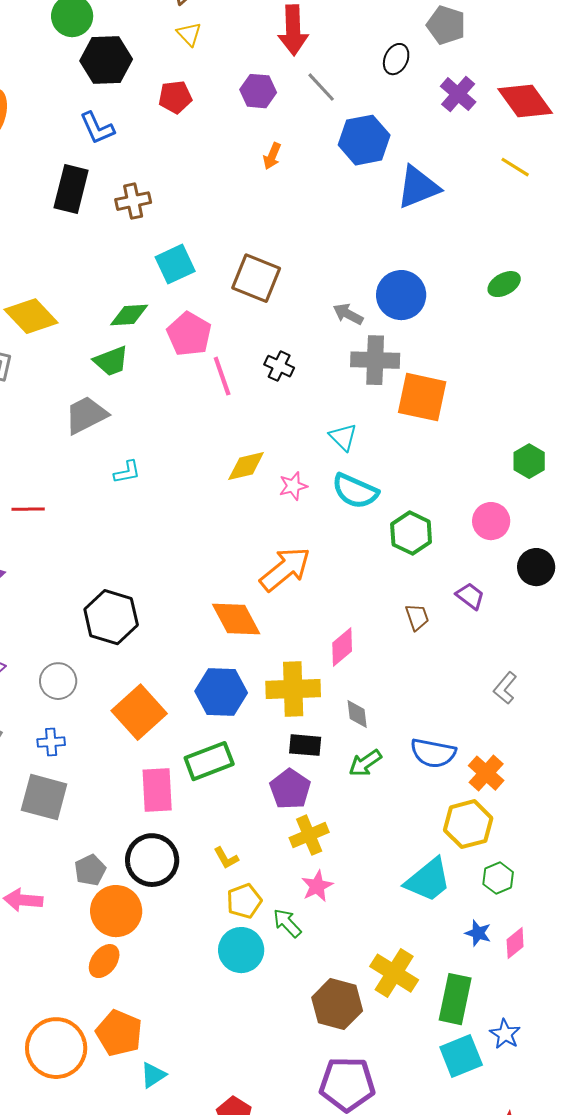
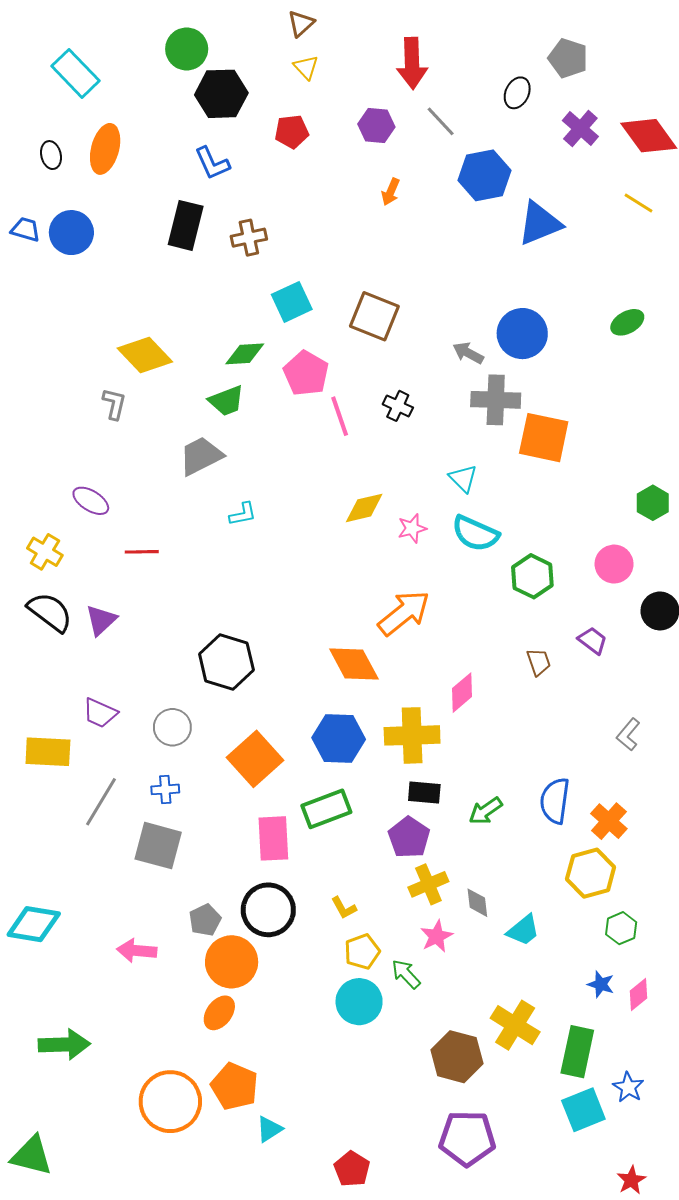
gray diamond: (357, 714) -> (477, 903), moved
blue semicircle: (433, 753) -> (555, 801), turned 87
cyan trapezoid: (428, 880) -> (523, 930), moved, size x0.7

